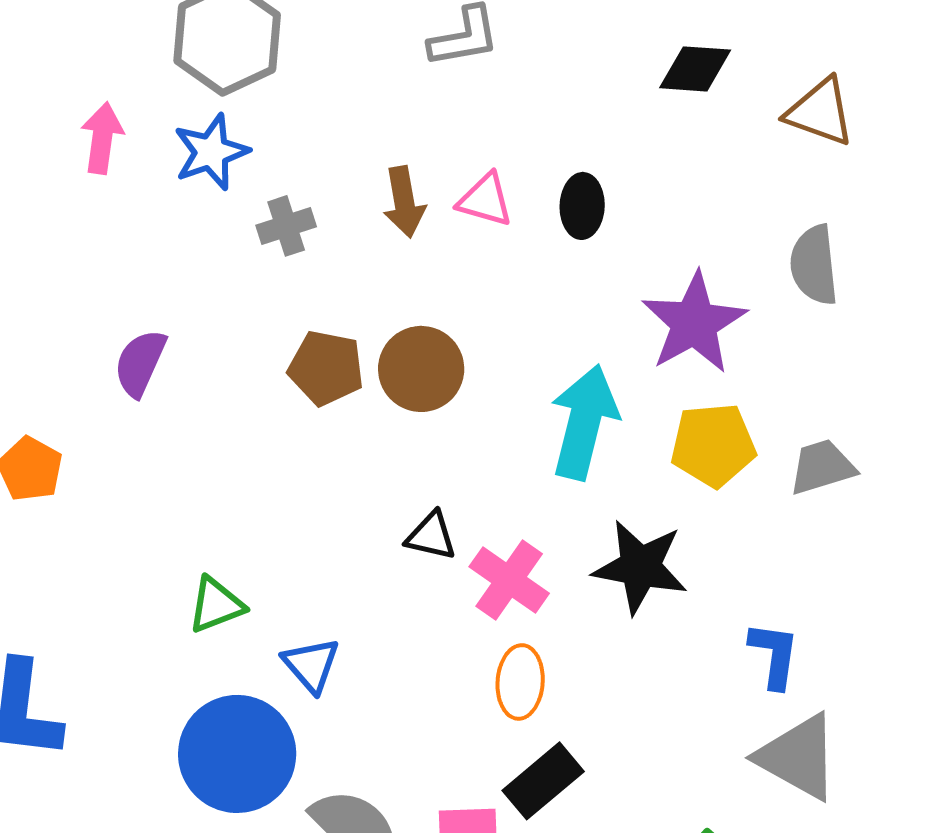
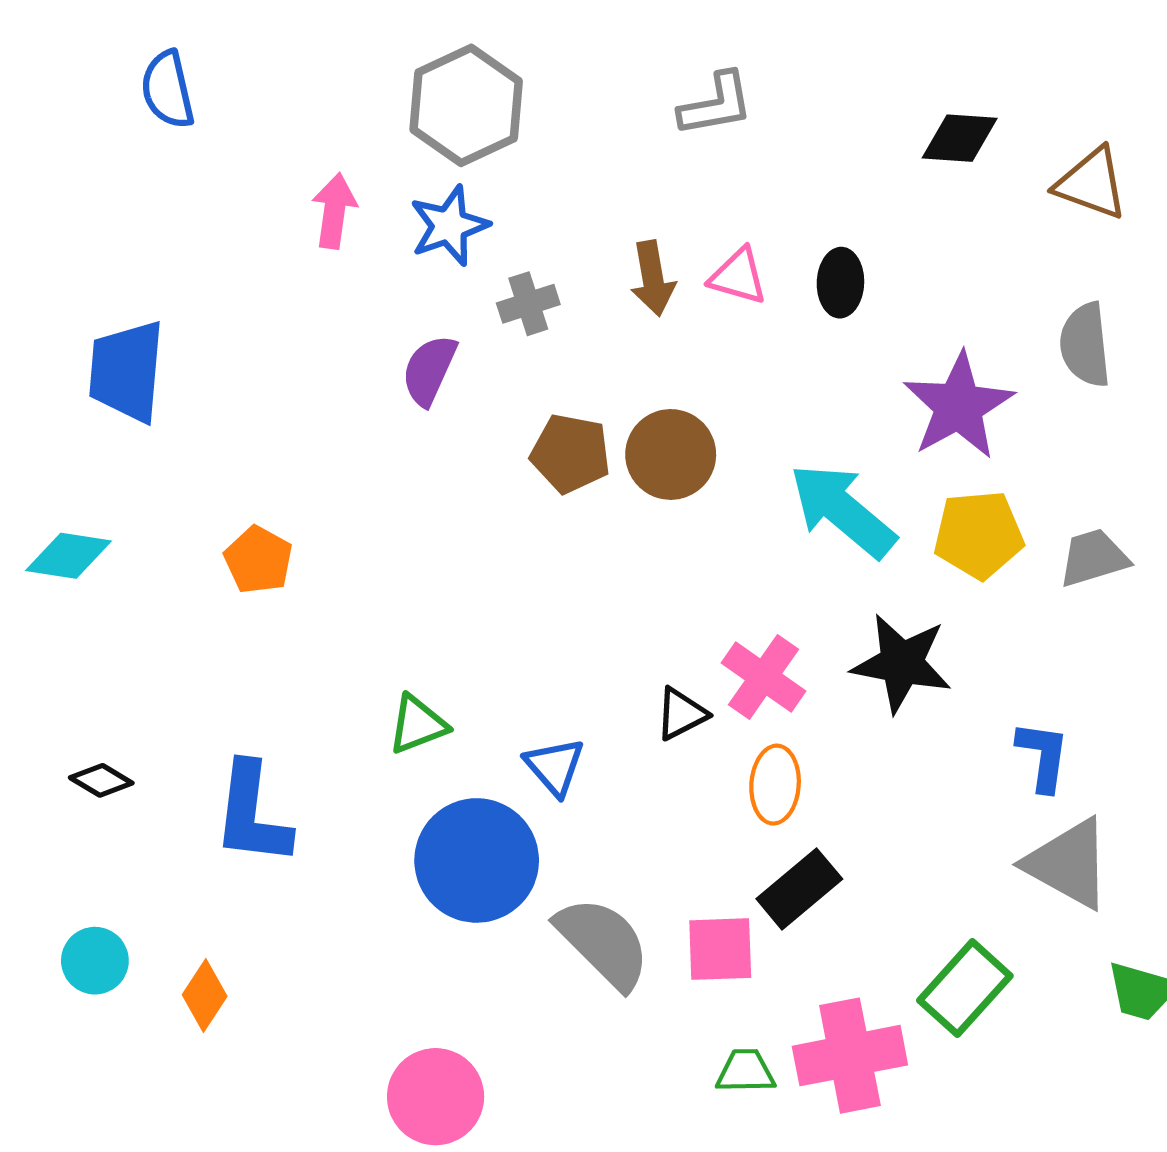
purple semicircle: (140, 363) -> (429, 370), moved
cyan arrow: (584, 422) -> (843, 510), turned -64
black triangle: (431, 536) -> (681, 714), moved, turned -40
green triangle: (216, 605) -> (418, 724), moved

